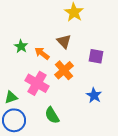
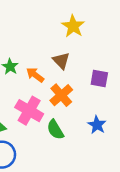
green semicircle: (52, 115) -> (55, 130), moved

